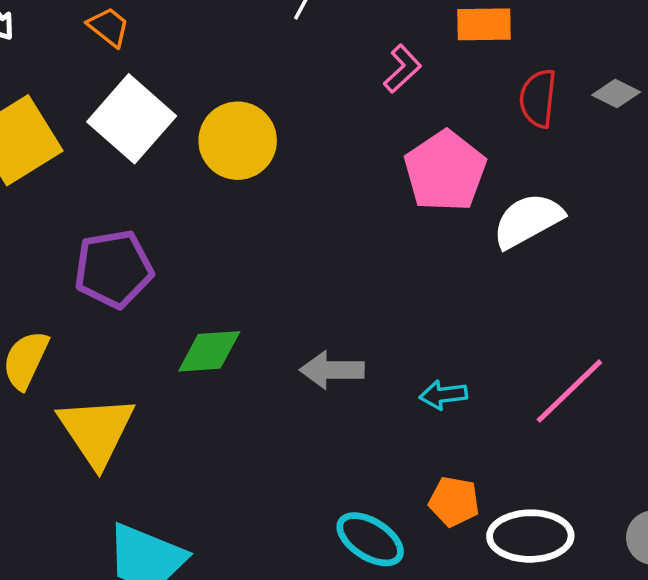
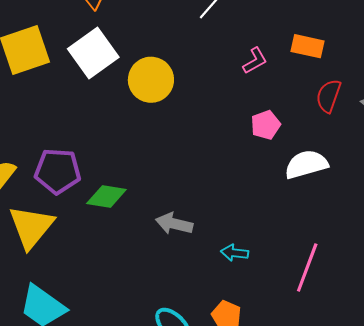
pink pentagon: (445, 171) -> (266, 125), size x0.6
purple pentagon: (114, 269) -> (58, 171), moved
pink line: (569, 391) -> (307, 268), turned -39

